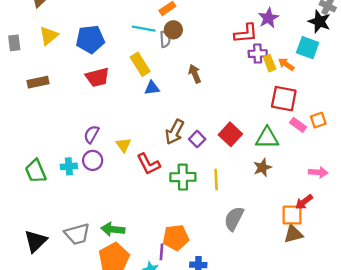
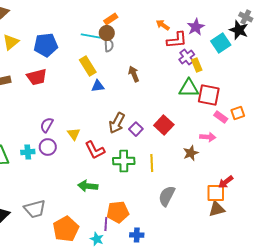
brown circle: (173, 30) -> (107, 33), moved
cyan square: (308, 48) -> (221, 43), moved, turned 36
purple cross: (258, 54) -> (187, 57), turned -35
orange arrow: (286, 64) -> (163, 25), moved
red trapezoid: (97, 77) -> (37, 77), moved
green triangle: (267, 138) -> (189, 88), moved
pink arrow: (318, 172) -> (208, 137), moved
green arrow: (113, 229) -> (88, 186), moved

